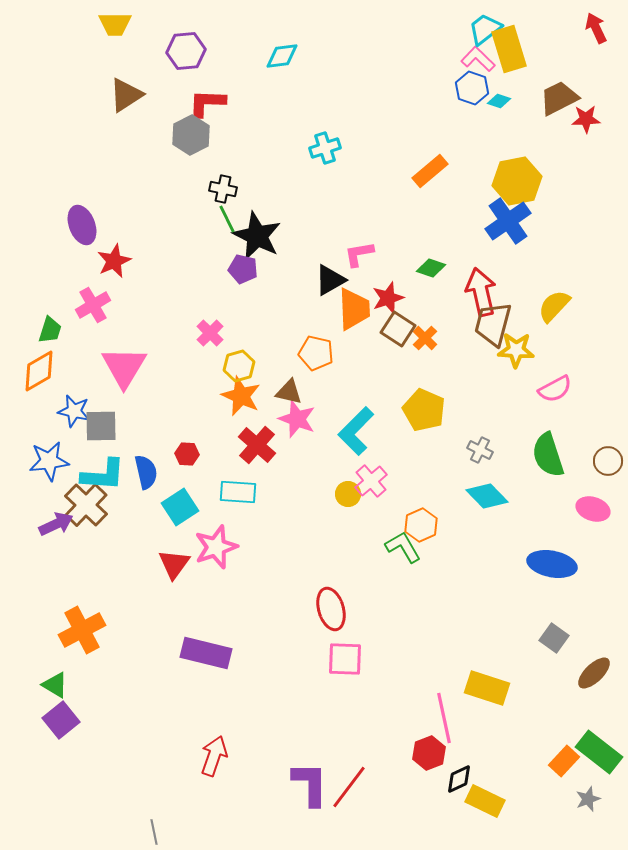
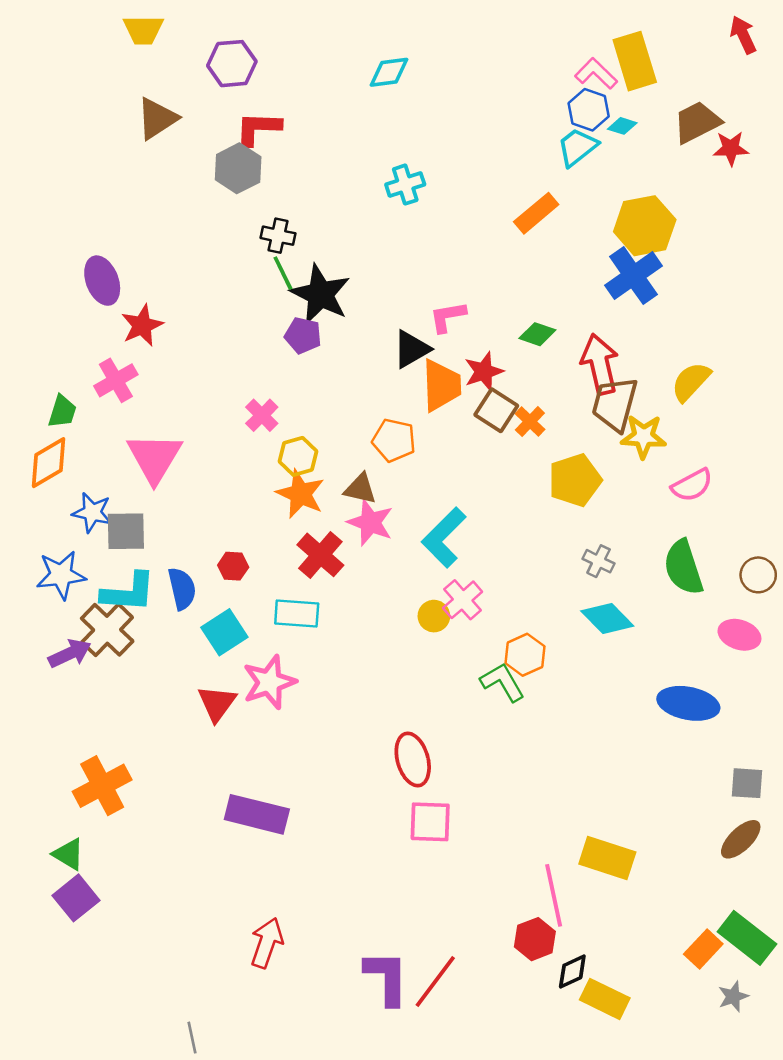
cyan trapezoid: (485, 29) -> (577, 147), moved
cyan diamond: (282, 56) -> (389, 72), moved
yellow pentagon: (424, 410) -> (575, 480), moved, turned 30
gray square: (554, 638) -> (747, 783), moved, turned -32

